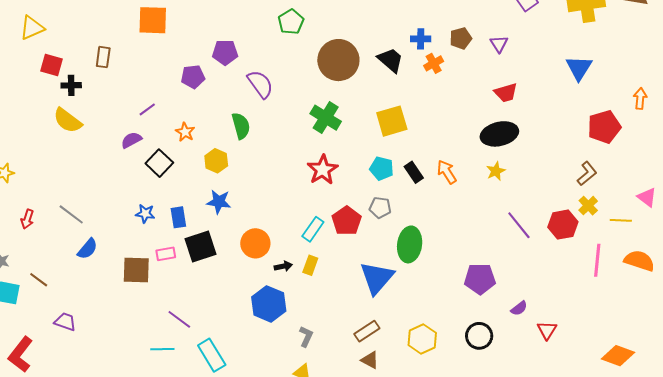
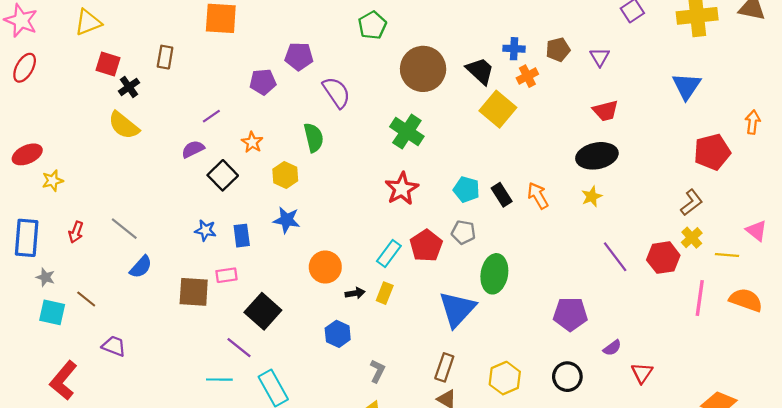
black cross: (71, 85) -> (129, 87), turned -36
yellow square: (392, 121) -> (498, 109), moved, turned -36
black square: (200, 246) -> (263, 311), moved, turned -32
blue hexagon: (269, 304) -> (338, 334), size x0.7
brown rectangle: (367, 331) -> (444, 367), turned -40

